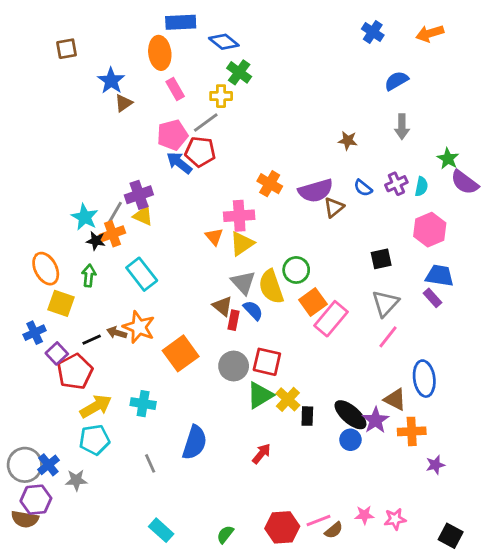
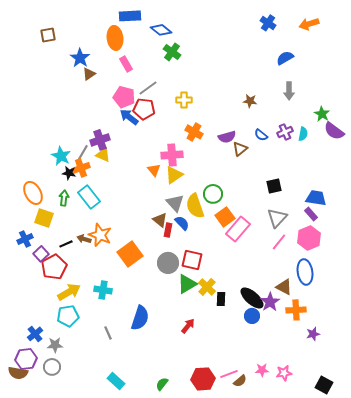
yellow cross: (221, 96) -> (184, 100), moved
pink pentagon: (172, 135) -> (124, 97), turned 30
purple semicircle: (316, 191) -> (227, 137), size x0.7
pink hexagon: (430, 230) -> (309, 238), moved
cyan rectangle: (142, 274) -> (89, 197), moved
gray circle: (25, 465) -> (52, 367), moved, size x0.7

